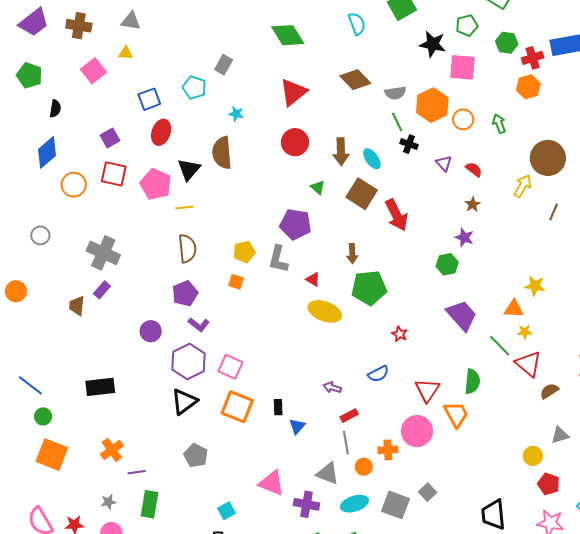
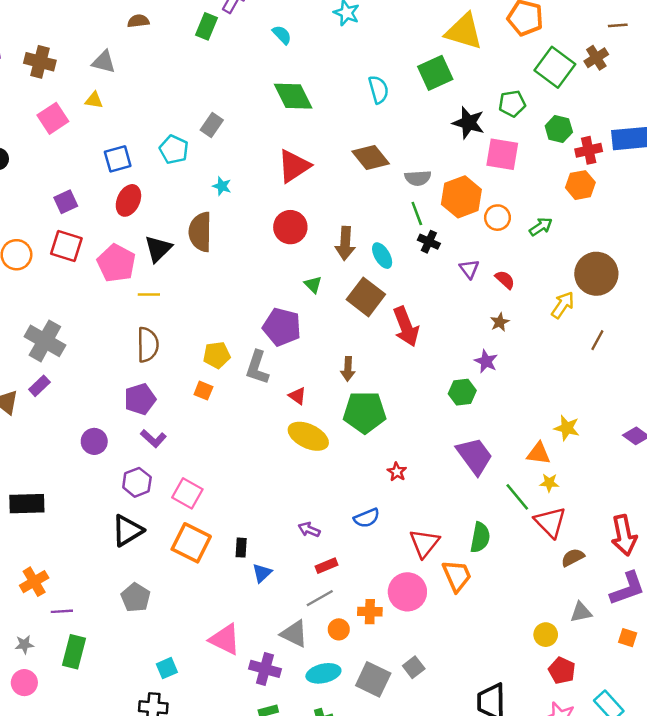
green arrow: (499, 124) -> (541, 227), turned 72
purple hexagon: (188, 361) -> (137, 482), size x0.7
gray line: (346, 443) -> (320, 598), turned 65

